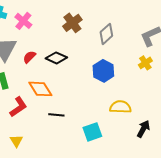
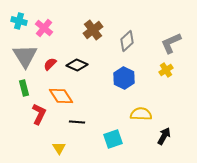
red L-shape: (18, 107) -> (39, 114), turned -30
yellow triangle: (16, 141) -> (59, 148), moved

